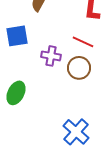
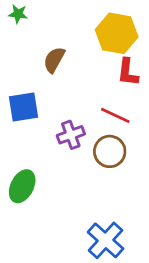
purple cross: (51, 56) -> (71, 135), turned -30

